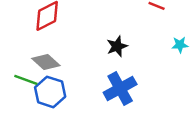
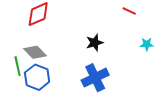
green line: (26, 80) -> (18, 66), turned 54

